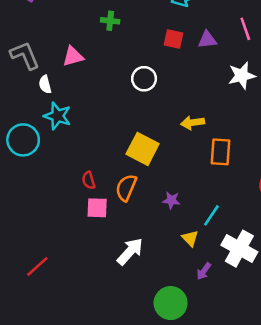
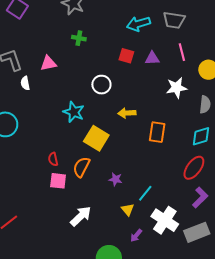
cyan star: (57, 116) -> (74, 112), moved
yellow arrow: (193, 123) -> (127, 113), moved
orange rectangle: (221, 152) -> (157, 132), moved

